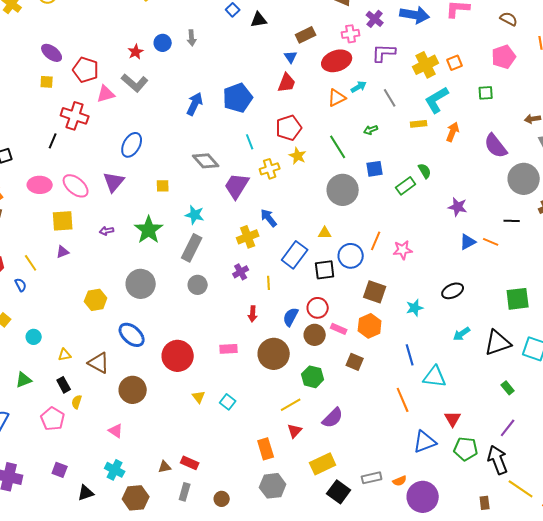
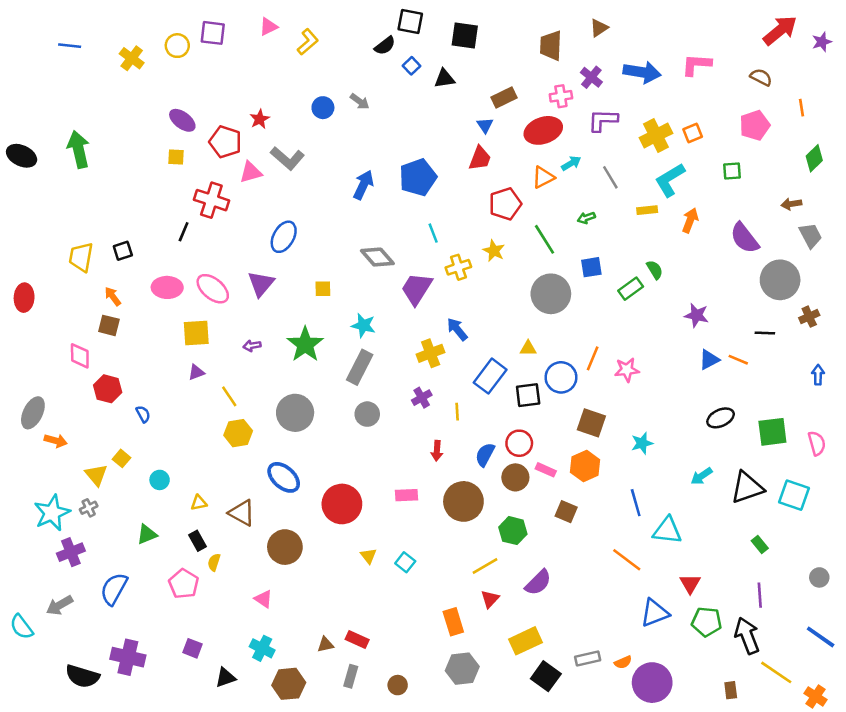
gray arrow: (192, 38) -> (360, 101), turned -49
red star: (136, 52) -> (260, 119), moved
red pentagon: (289, 128) -> (505, 204), moved
yellow line: (31, 263) -> (229, 396), moved
black ellipse: (453, 291) -> (721, 418), moved
orange line: (403, 400) -> (627, 560), turned -30
purple line: (508, 428) -> (760, 595), turned -42

